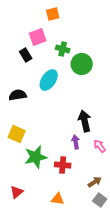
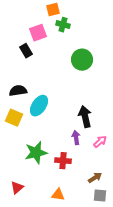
green cross: (63, 49) -> (63, 25), moved
cyan ellipse: (49, 80) -> (39, 106), moved
yellow square: (17, 134) -> (14, 118), moved
pink arrow: (100, 146) -> (100, 142), turned 88
gray square: (100, 200) -> (100, 196), turned -32

